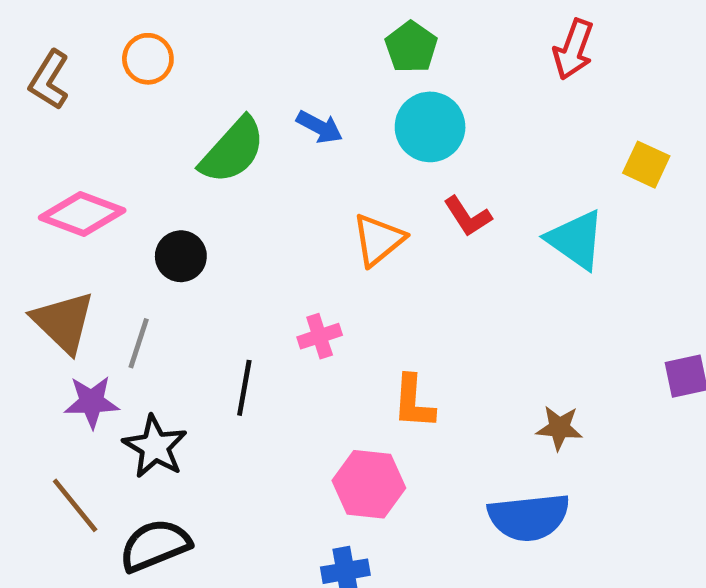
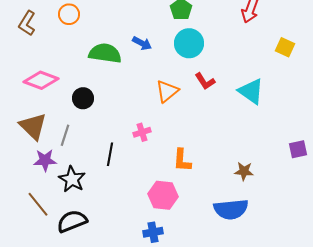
green semicircle: (233, 150) -> (105, 53), turned -124
yellow square: (646, 165) -> (285, 47), moved

